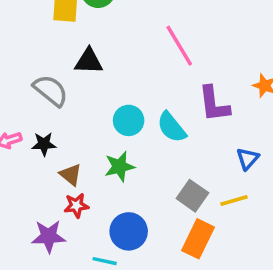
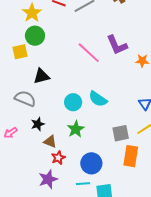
purple L-shape: (214, 104) -> (117, 45), moved
black star: (44, 144) -> (38, 124), moved
gray square: (192, 196) -> (121, 133), turned -30

